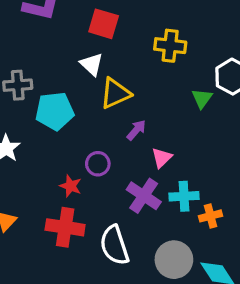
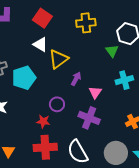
red square: (104, 24) -> (42, 18), turned 30
cyan cross: (184, 196) -> (124, 80), moved

